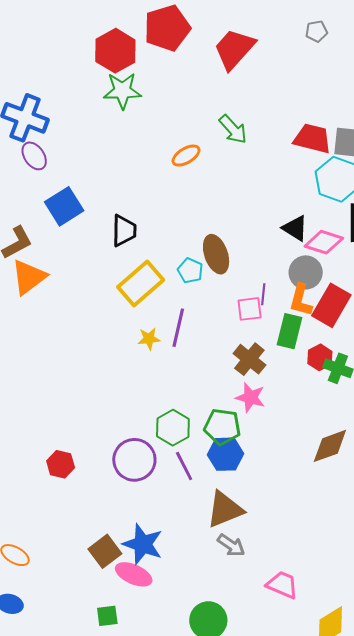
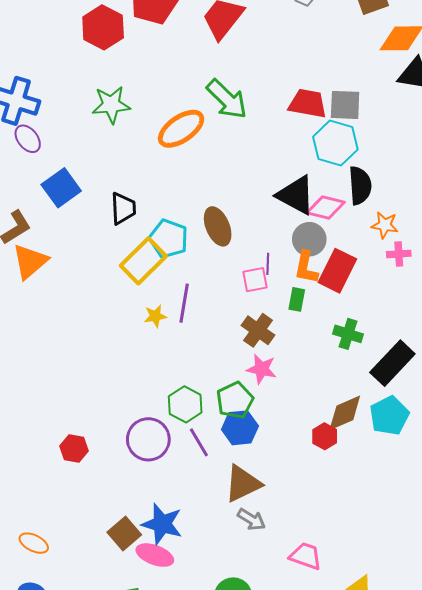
green star: (122, 91) -> (111, 105), moved
green arrow: (233, 129) -> (227, 99), size x1.4
orange ellipse: (186, 156) -> (181, 129), size x1.6
black triangle: (295, 228) -> (296, 195), size x1.5
cyan pentagon: (190, 271) -> (169, 239), moved, size x1.5
green rectangle: (289, 331) -> (297, 299), size x0.7
red hexagon: (320, 357) -> (325, 436), moved
green pentagon: (222, 427) -> (235, 400), turned -30

